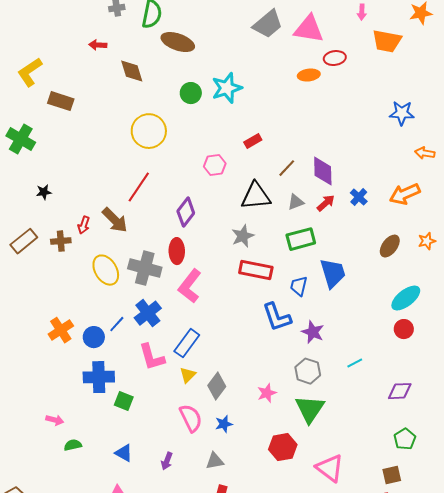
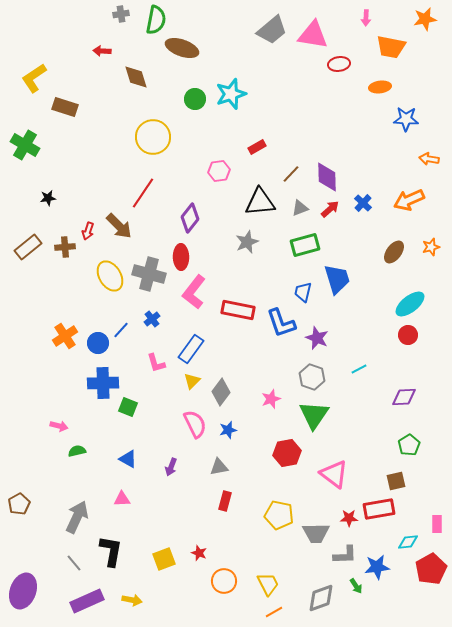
orange ellipse: (309, 75) -> (380, 87), moved
red rectangle: (256, 270) -> (238, 310), moved
blue cross: (148, 313) -> (152, 319), size x0.6
pink L-shape: (152, 357) -> (156, 363), size x0.7

